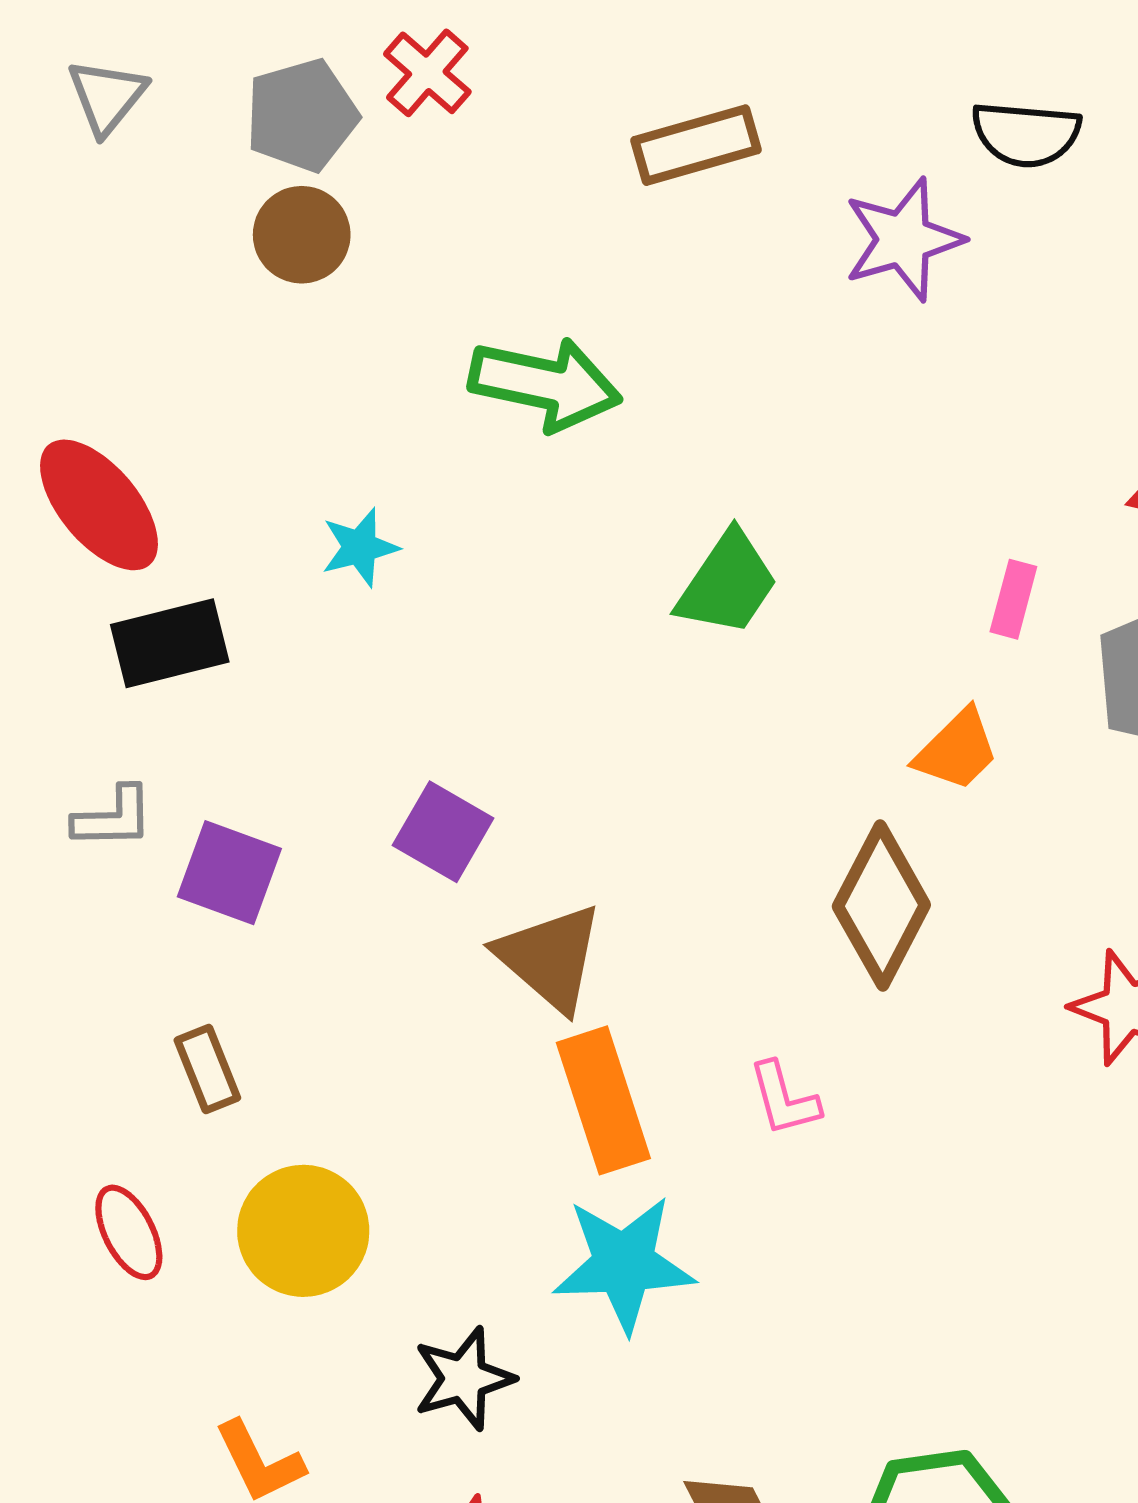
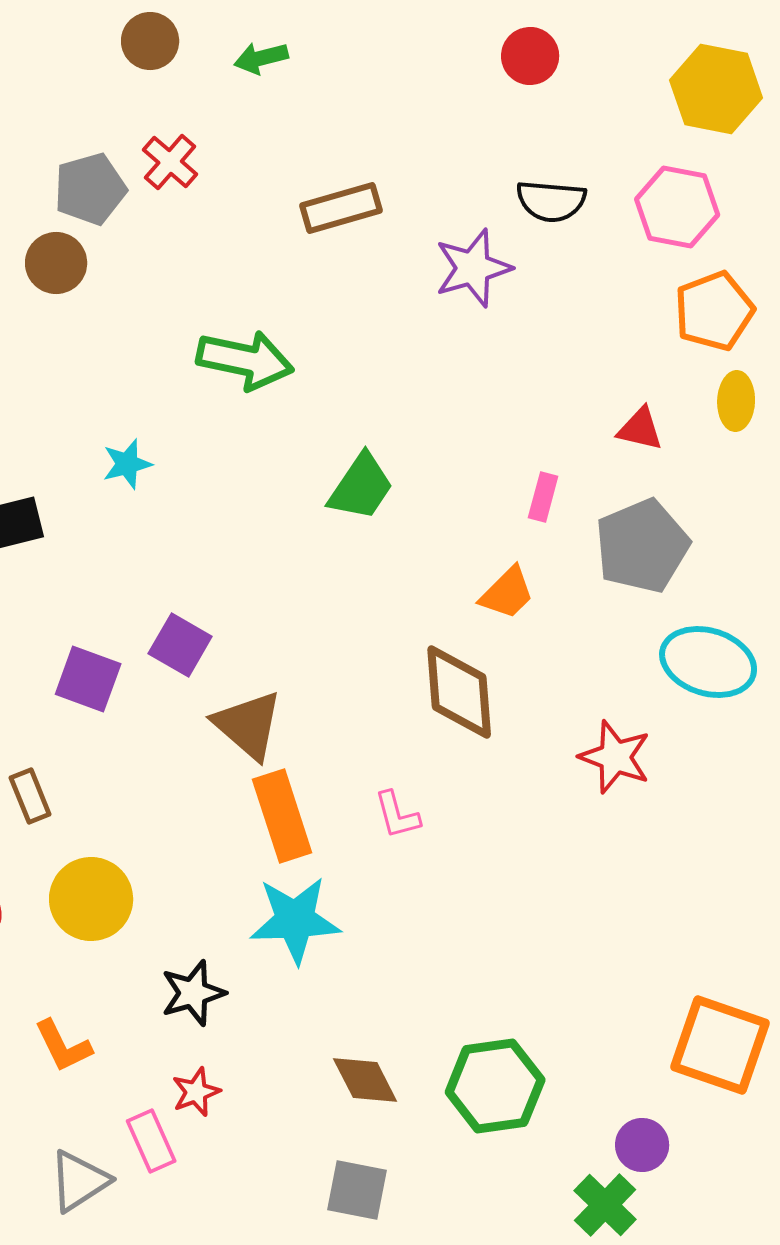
brown circle: (302, 235) -> (56, 263), moved
purple square: (229, 873) -> (88, 679), moved
brown diamond: (881, 906) -> (459, 692), turned -32

